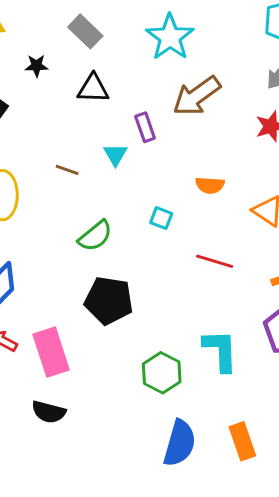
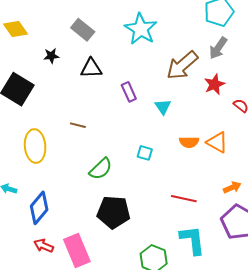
brown arrow: (197, 96) -> (182, 65), moved
cyan triangle: (115, 155) -> (163, 107), moved
orange semicircle: (210, 185) -> (189, 142), moved
red line: (215, 261) -> (184, 199), moved

